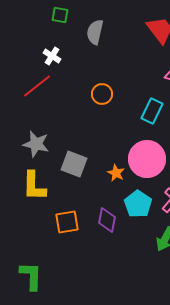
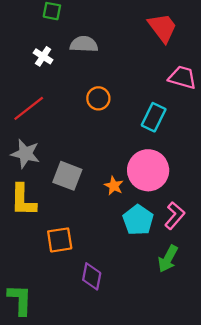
gray semicircle: (95, 32) -> (84, 44), moved, turned 80
red line: (37, 86) -> (29, 108), moved
purple diamond: (107, 220) -> (92, 276), moved

